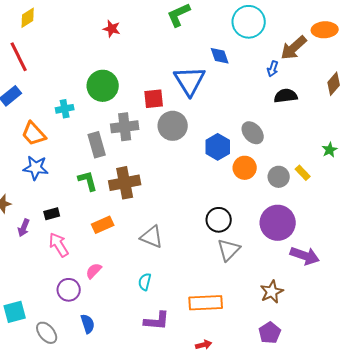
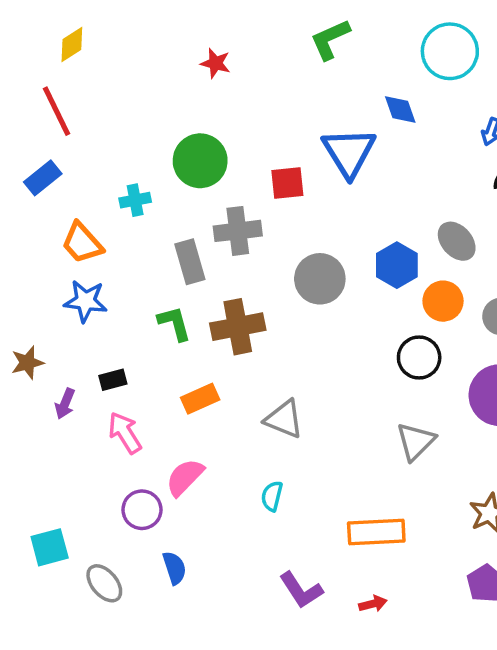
gray circle: (173, 126) -> (320, 279), moved
black circle: (219, 220) -> (419, 357), moved
pink semicircle: (94, 271) -> (185, 477), size x1.4
purple L-shape: (157, 321) -> (301, 590), moved, turned 52

